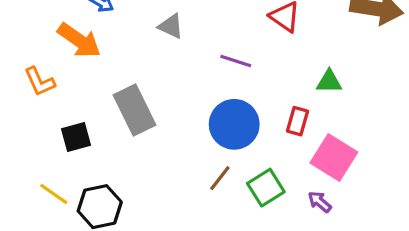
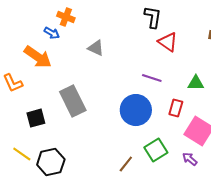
purple line: (236, 61) -> (152, 78), moved
brown line: (220, 178) -> (126, 164), moved

